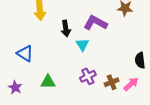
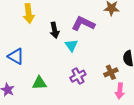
brown cross: (112, 82) -> (111, 72), moved
pink arrow: (131, 84) -> (120, 91), moved, turned 140

